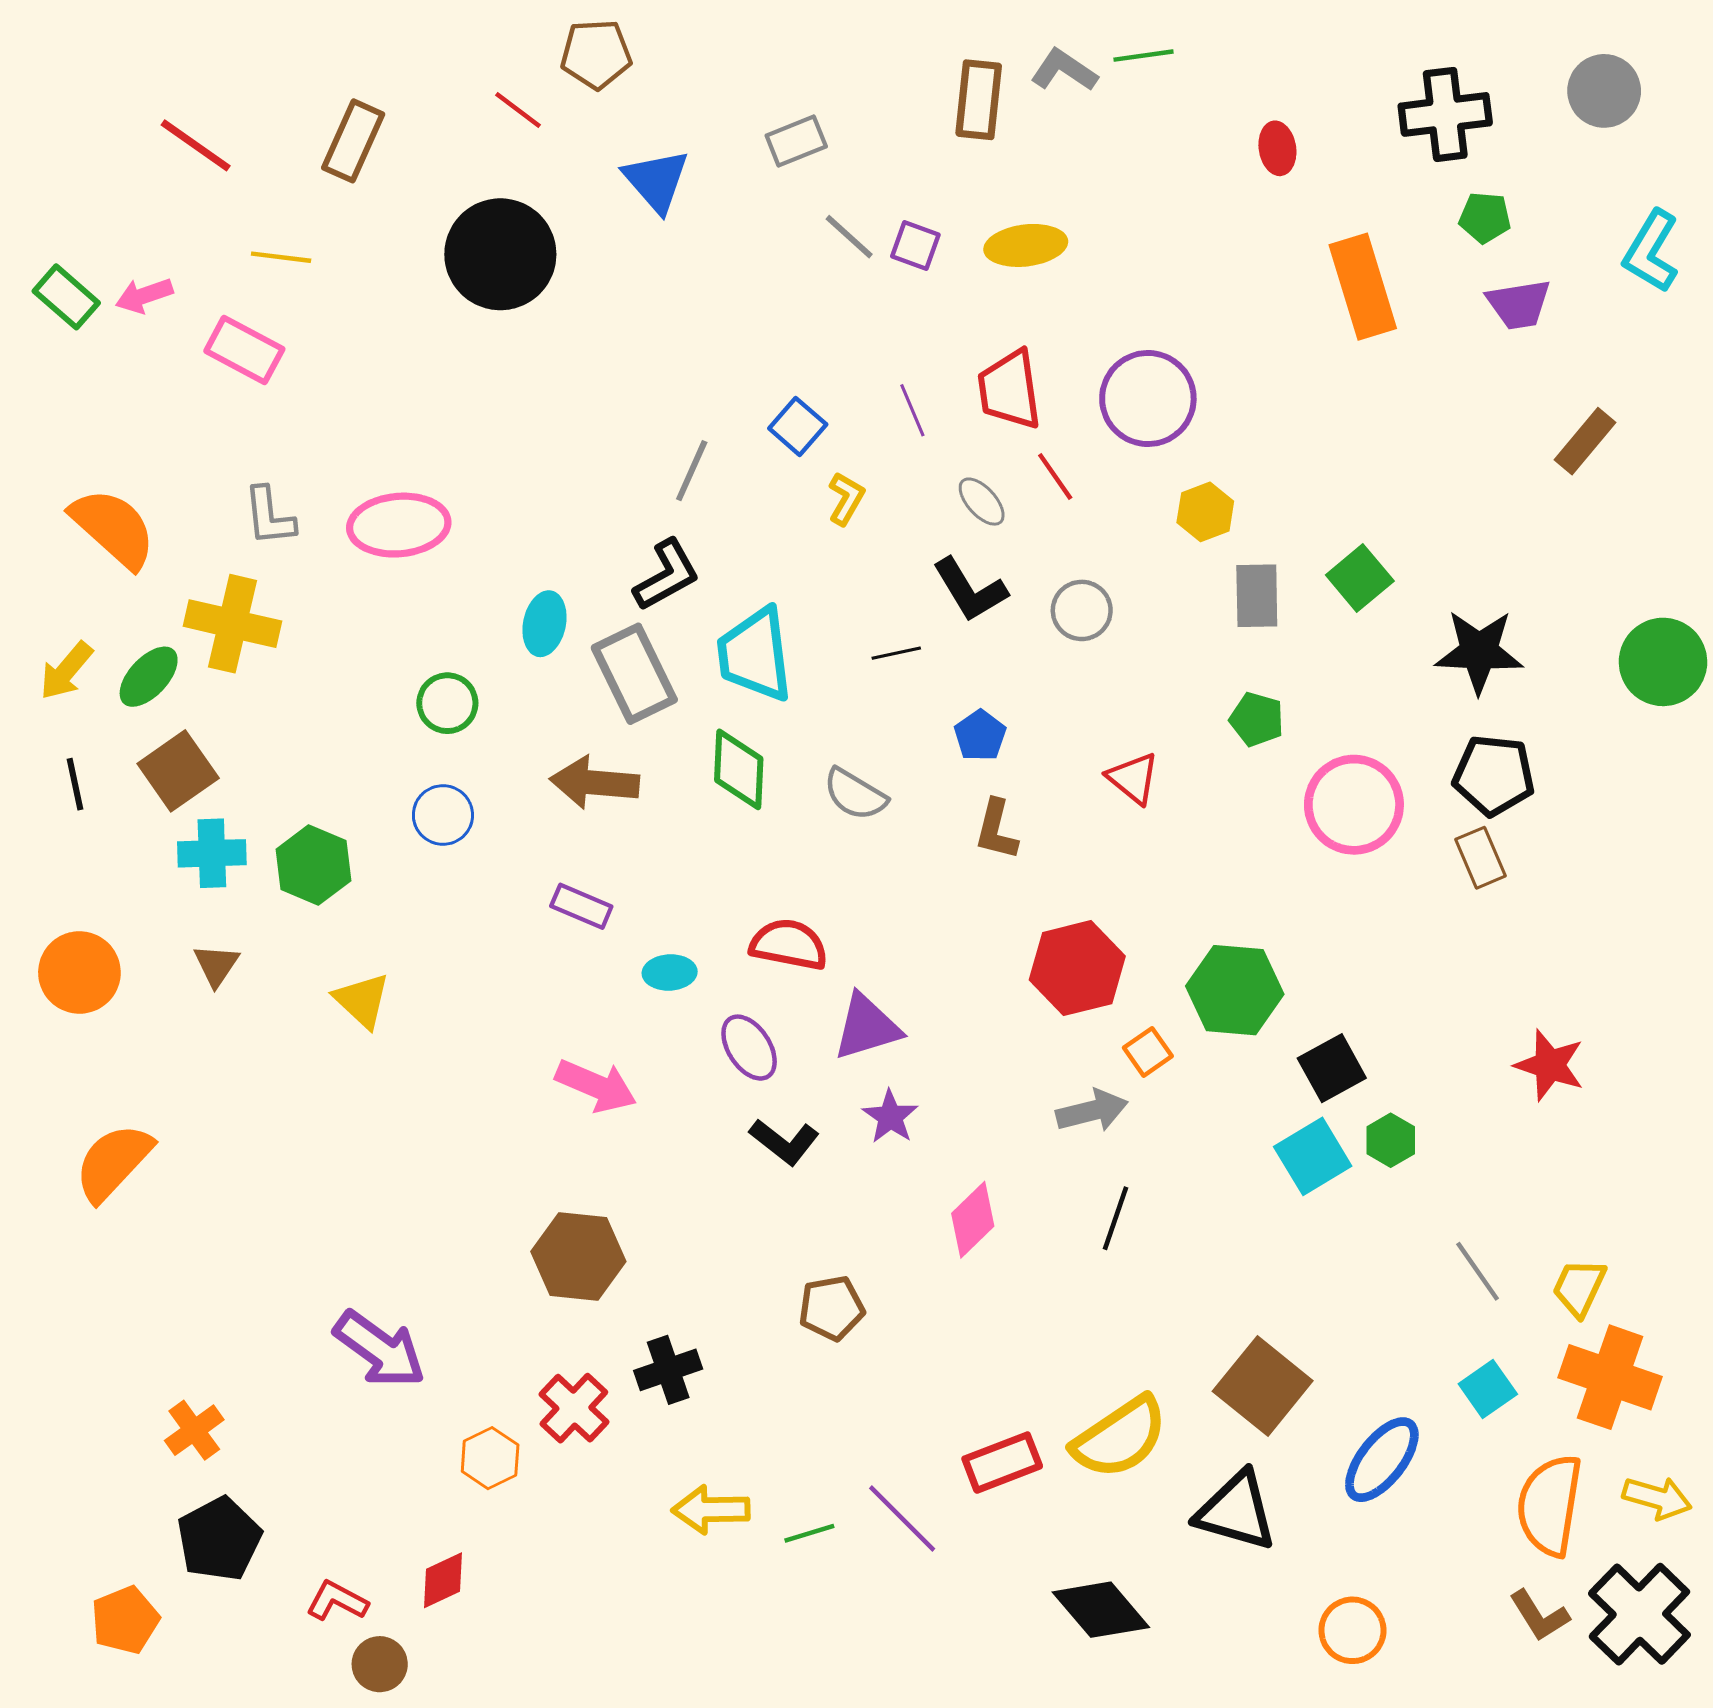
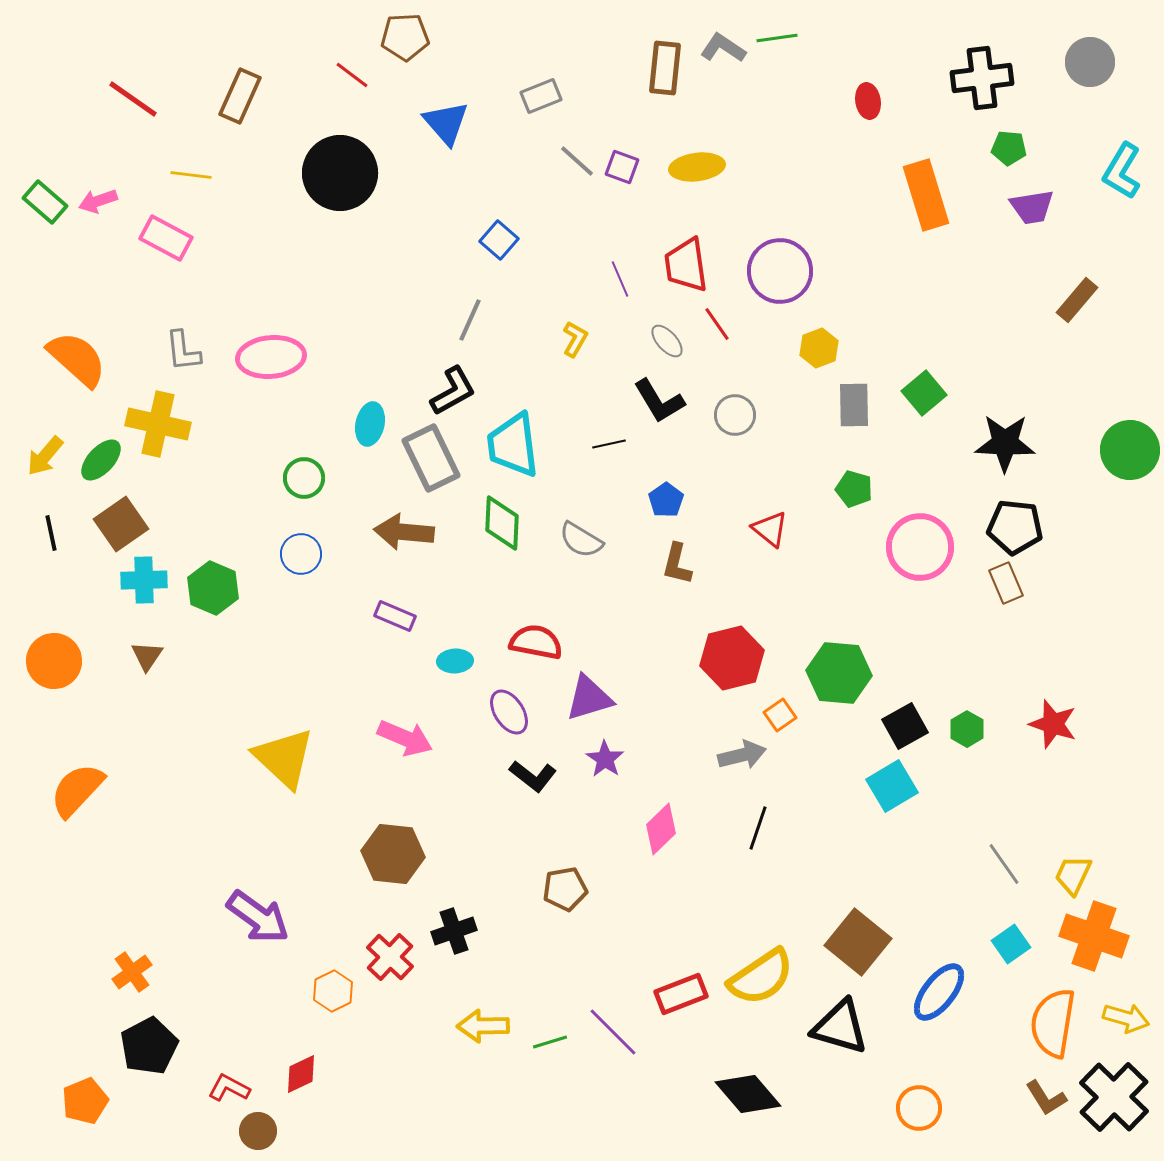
blue square: (798, 426) -> (499, 240), moved
yellow triangle: (362, 1000) -> (284, 758), moved, size x1.6
green hexagon: (1391, 1140) -> (967, 729), moved

